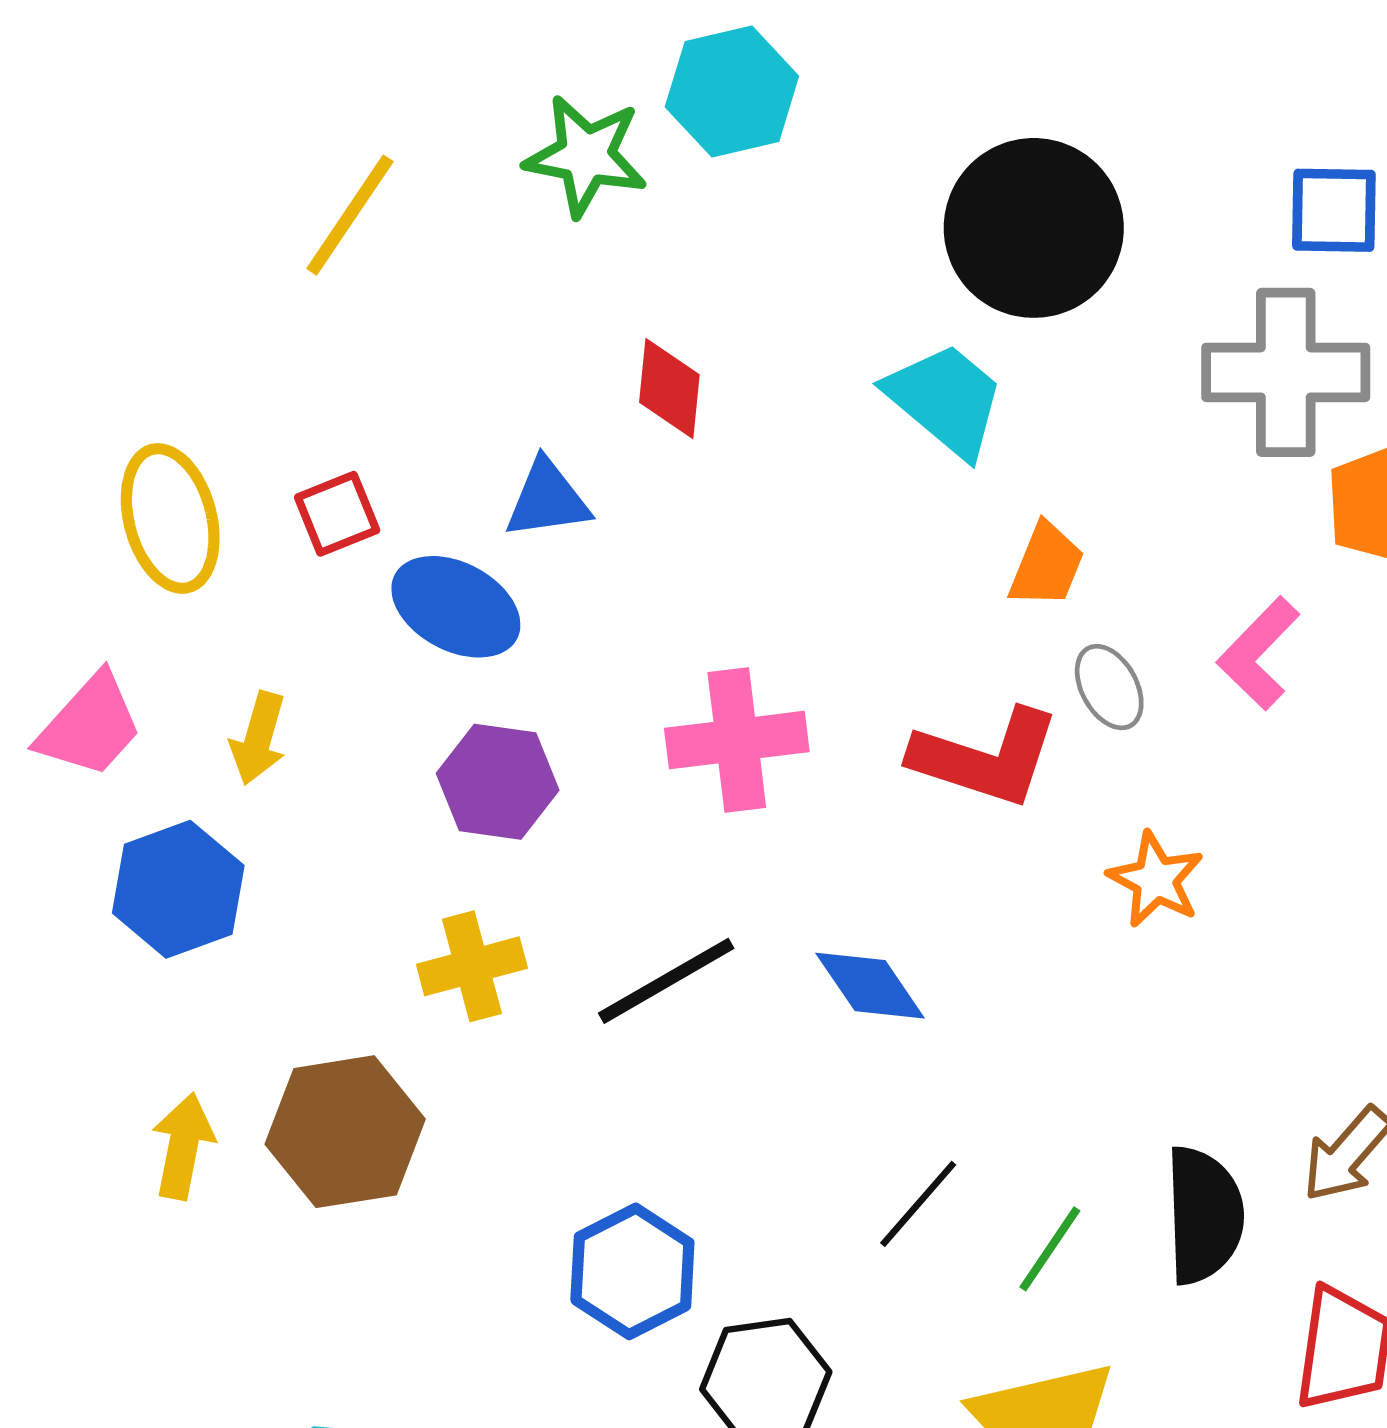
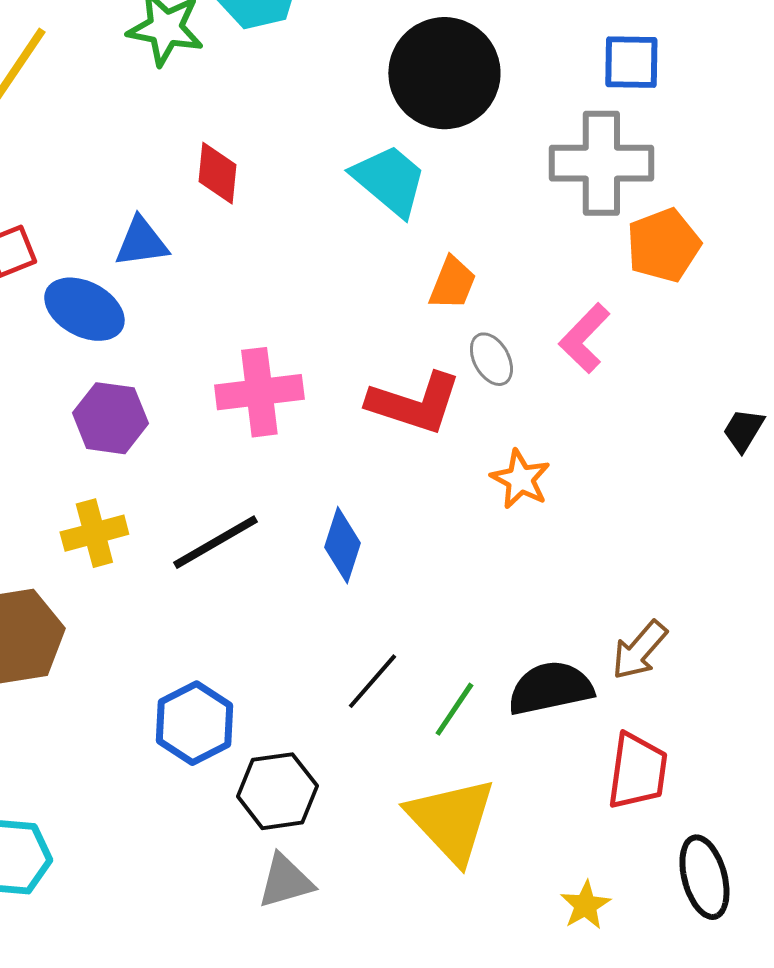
blue diamond: (870, 986) -> (342, 545), turned 52
black semicircle: (1204, 1215) -> (550, 688), turned -100

